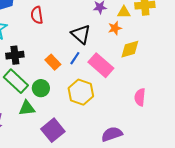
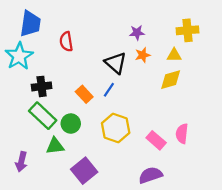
yellow triangle: (124, 12) -> (174, 55), moved
orange star: (115, 28) -> (143, 55), moved
pink rectangle: (101, 65) -> (156, 140), moved, size x0.7

